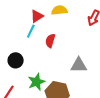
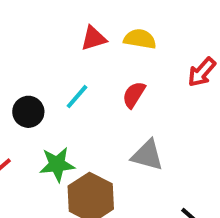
cyan line: (31, 31) -> (77, 97), moved
red semicircle: (50, 41) -> (134, 95), moved

